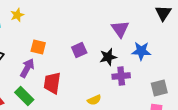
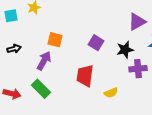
purple triangle: (120, 29) -> (137, 22), turned 36
purple square: (79, 50) -> (96, 43), turned -35
red trapezoid: (52, 83) -> (85, 76), moved

